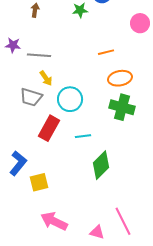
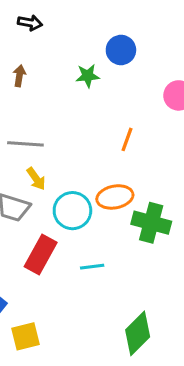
orange line: (106, 52) -> (127, 139), turned -56
orange ellipse: (120, 78) -> (115, 197), moved
green diamond: (101, 165) -> (138, 333), moved

